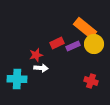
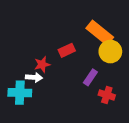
purple rectangle: (73, 46) -> (90, 77), moved, turned -32
white arrow: (41, 68) -> (34, 77), moved

